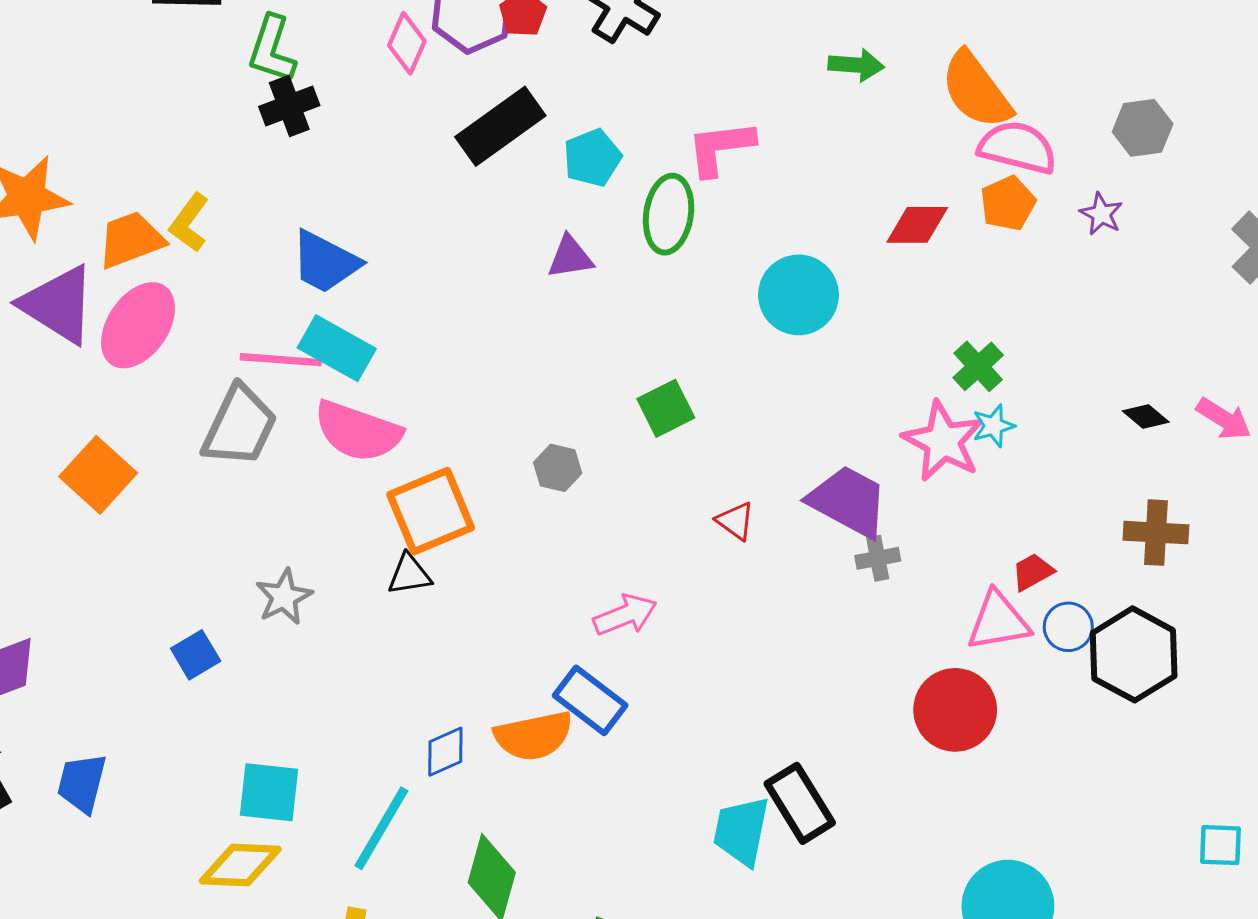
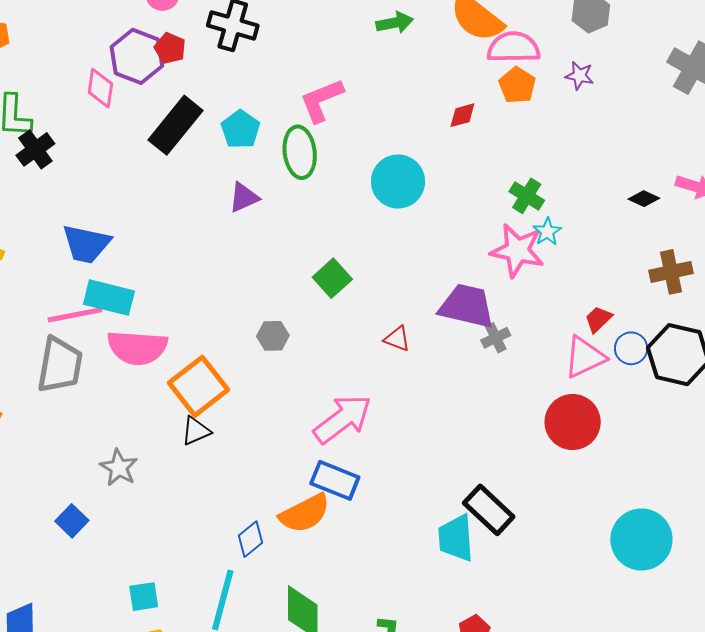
red diamond: (917, 225) -> (462, 115), size x0.7
pink arrow: (625, 615) -> (343, 419), size x1.5
cyan square: (269, 792) -> (144, 597), size x0.7

